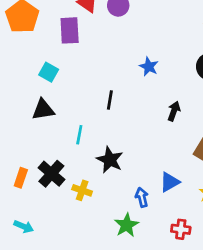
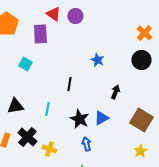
black triangle: (43, 110) -> (15, 106), moved
black star: (110, 160) -> (79, 119), moved
blue triangle: (170, 182) -> (101, 118), moved
blue arrow: (142, 197) -> (86, 144), moved

